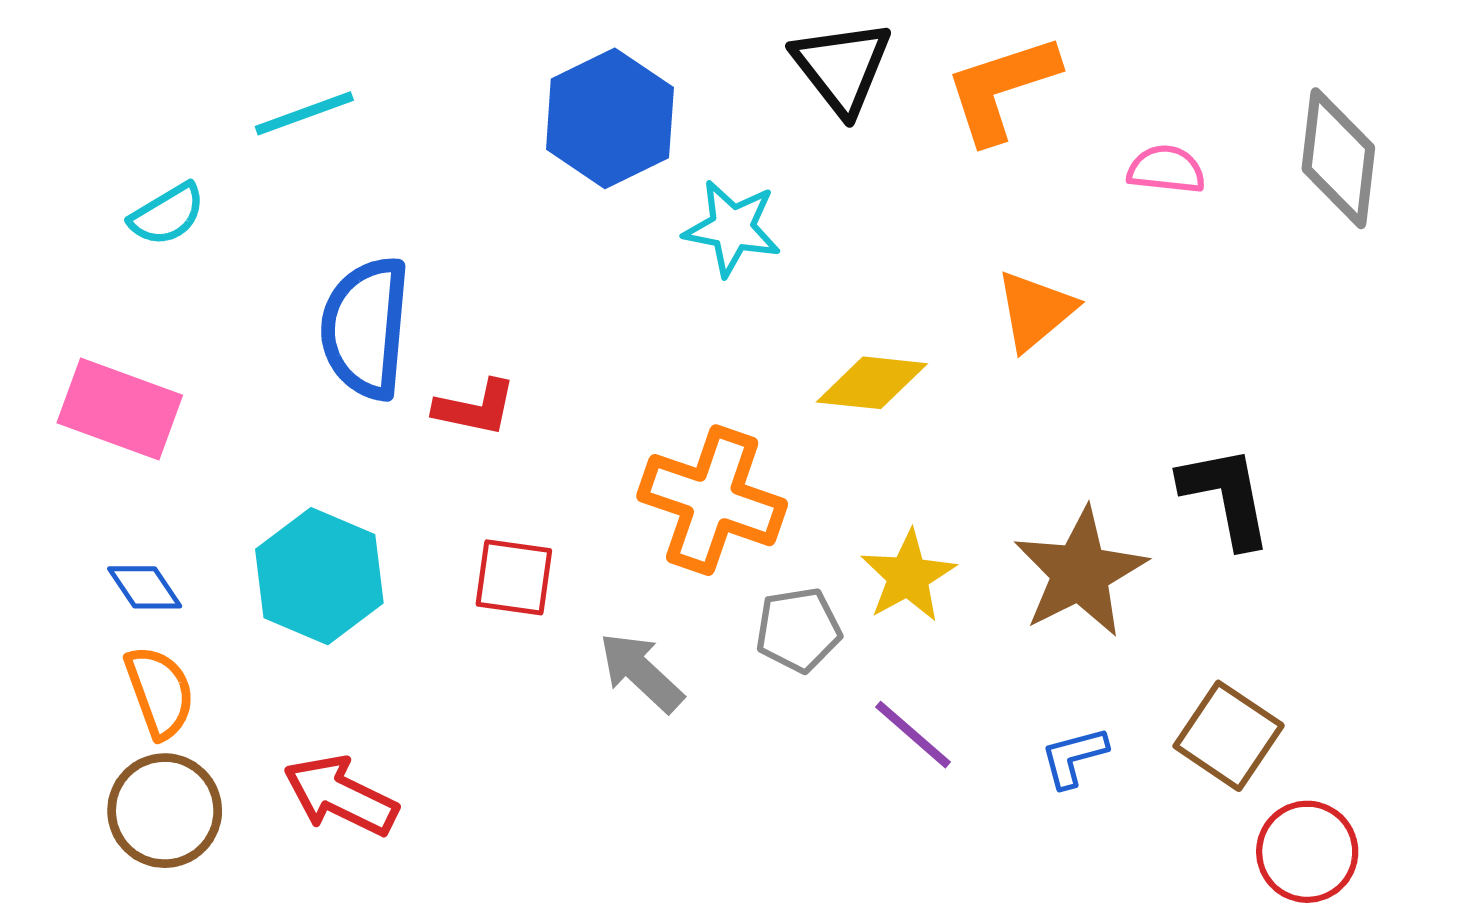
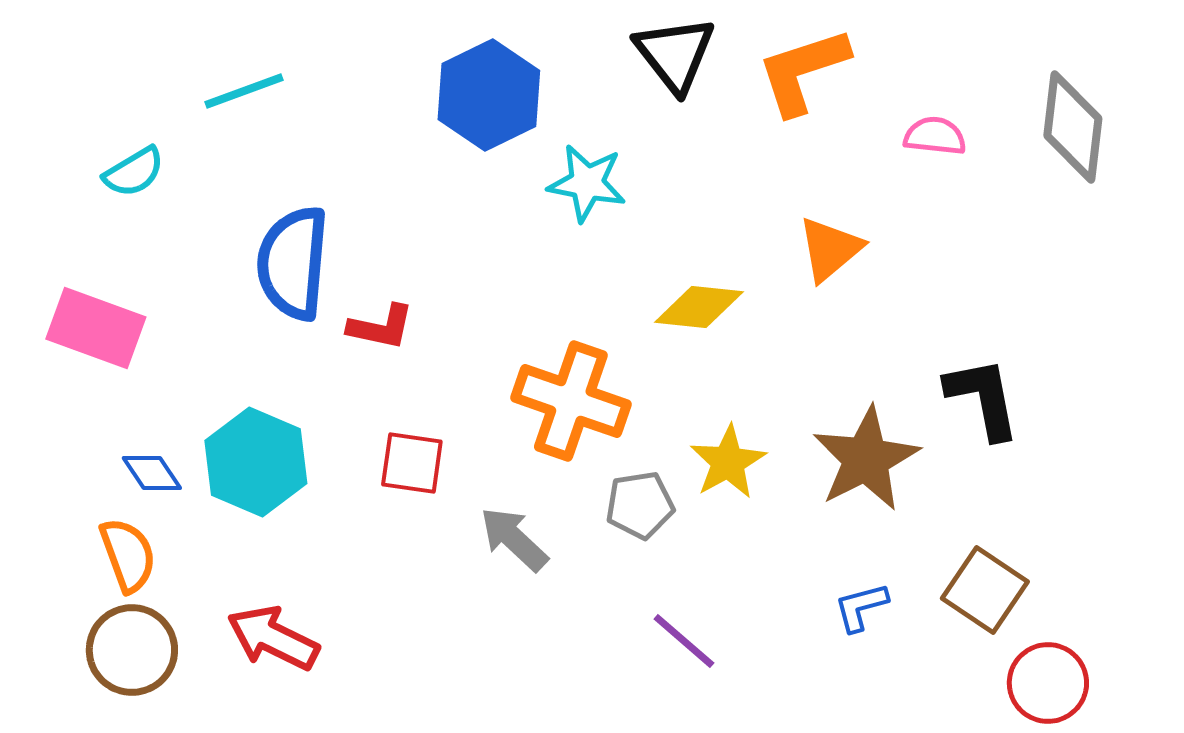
blue diamond: (145, 587) -> (152, 473), moved
purple line: (913, 735) -> (684, 641), moved

